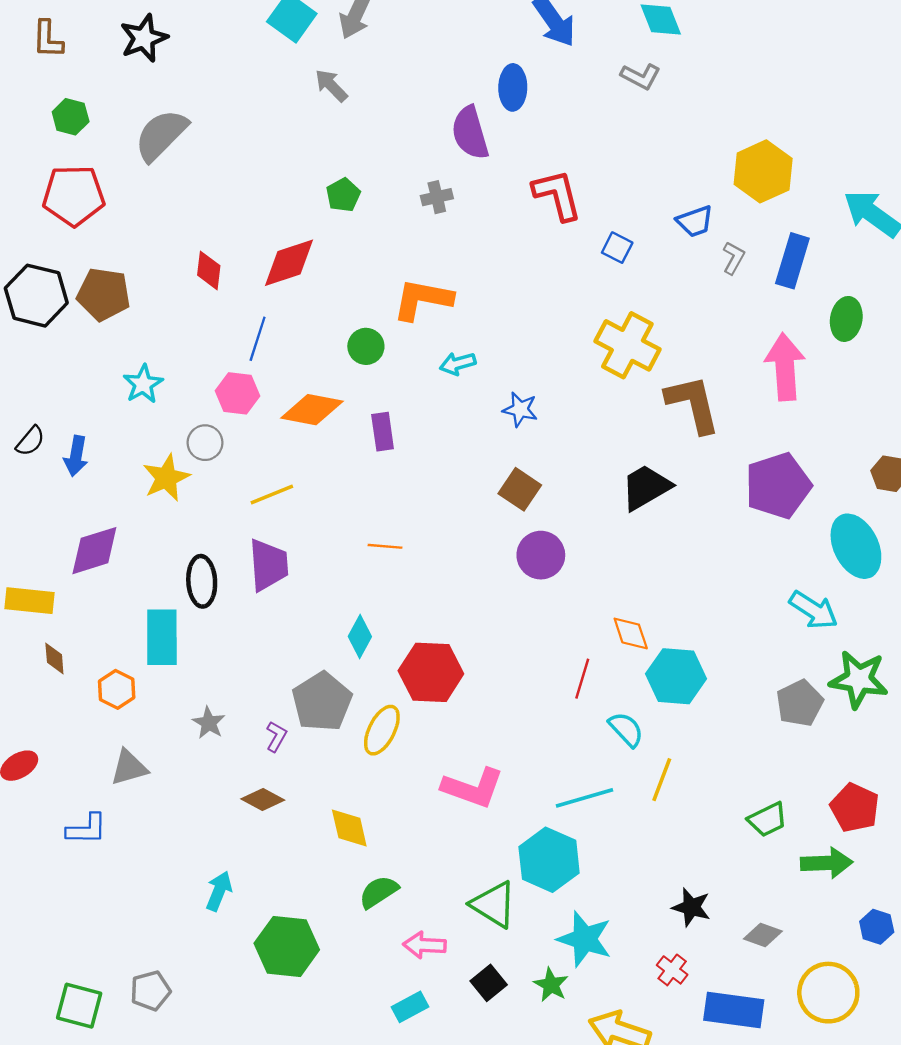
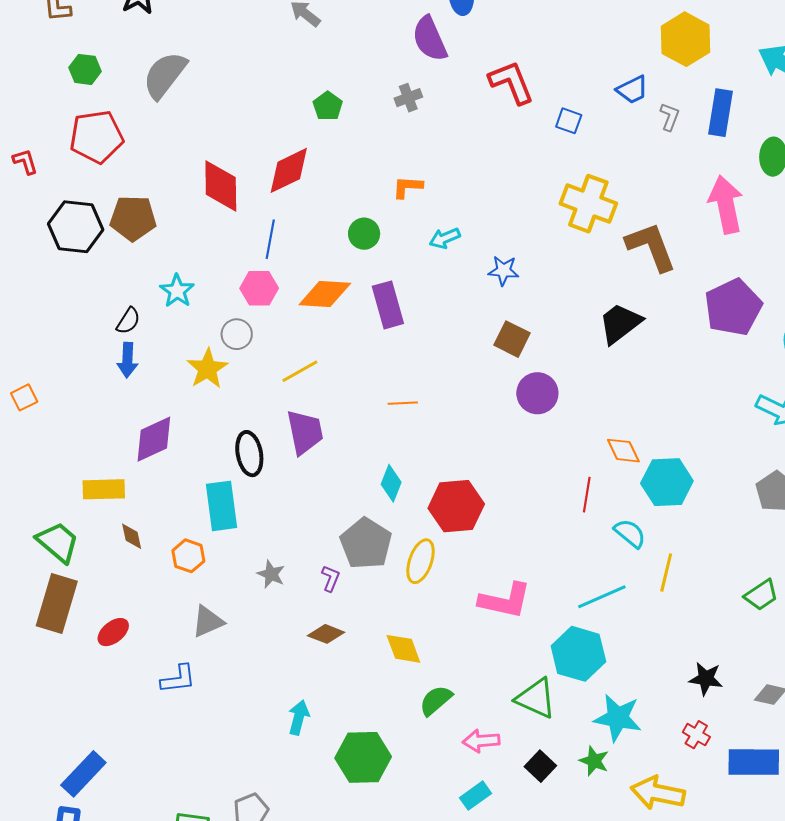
red diamond: (209, 270) -> (221, 186), size x1.6
orange L-shape: (423, 299) -> (407, 187), size x0.6
purple rectangle: (383, 432) -> (388, 305), size x1.4
black semicircle: (30, 441) -> (128, 321), moved

